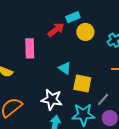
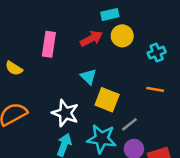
red arrow: (56, 30) -> (91, 39), moved

